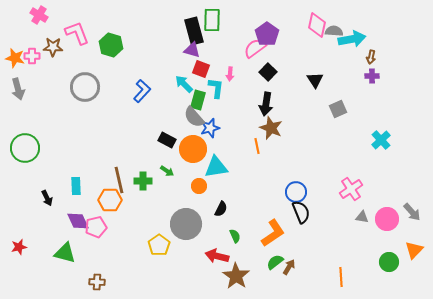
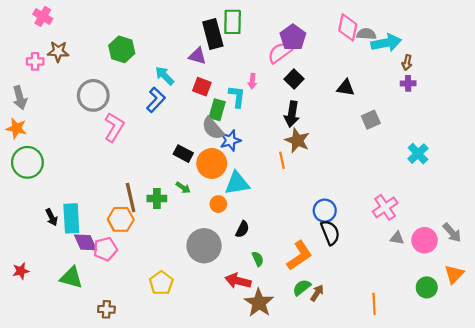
pink L-shape: (77, 33) -> (114, 127), moved, turned 52
purple triangle: (192, 50) -> (197, 56), moved
orange star: (15, 58) -> (16, 128), moved
red square: (201, 69) -> (202, 87), moved
black triangle: (315, 80) -> (346, 88), turned -48
cyan arrow: (184, 84) -> (165, 76), moved
cyan rectangle: (76, 186) -> (71, 218), moved, size x1.5
yellow pentagon: (159, 245) -> (161, 283), moved

